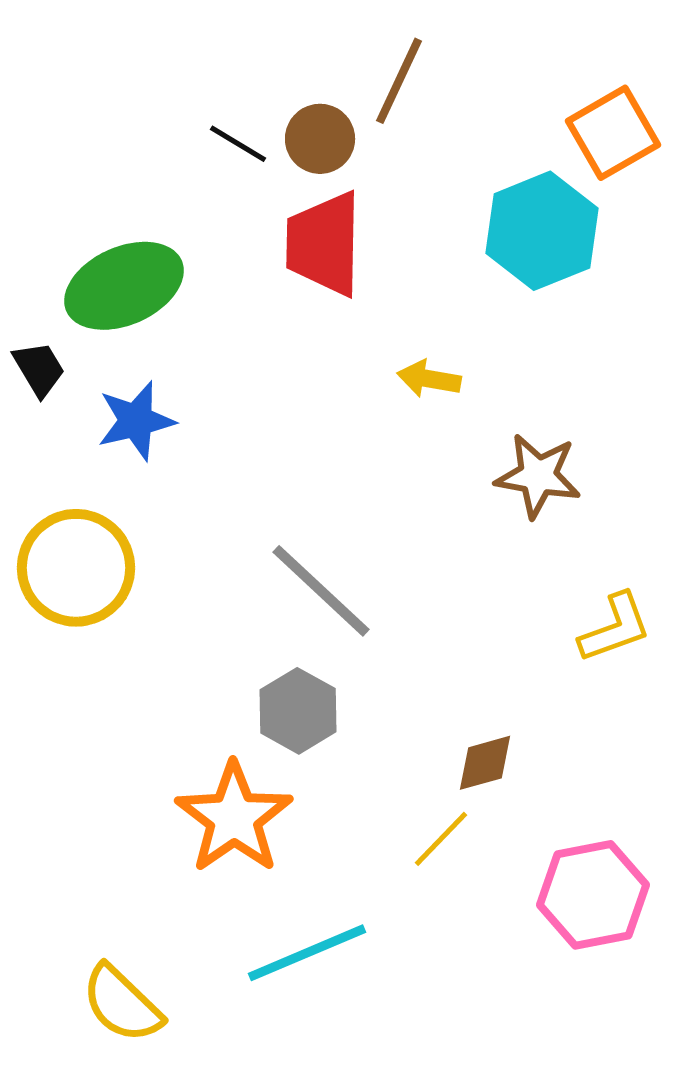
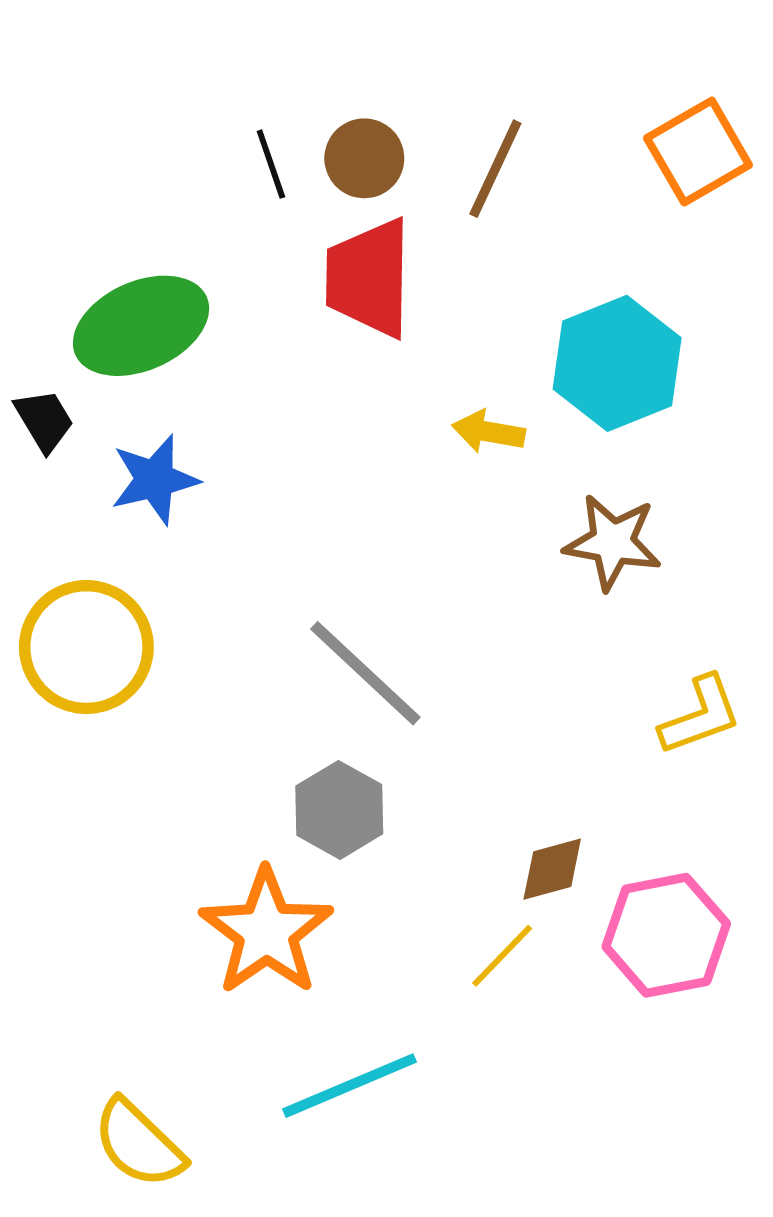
brown line: (399, 81) -> (495, 169), moved
black line: (238, 144) -> (271, 164), turned 40
cyan hexagon: (542, 231) -> (617, 363), moved
pink hexagon: (593, 895) -> (666, 935), moved

